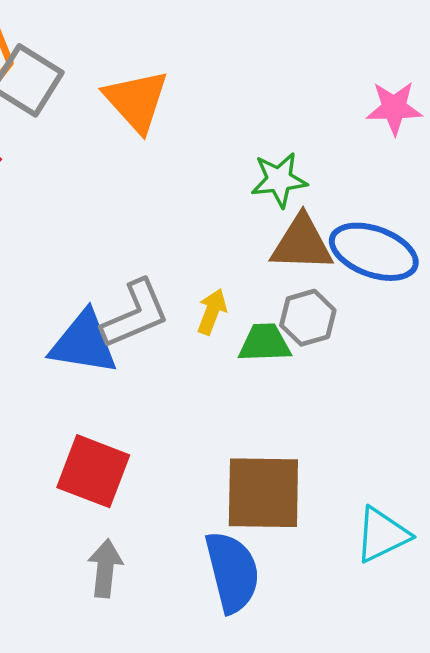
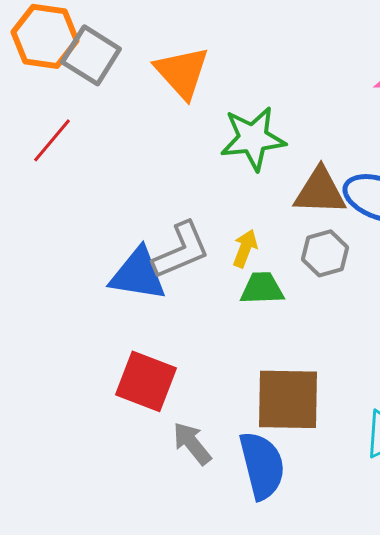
green star: (279, 180) -> (253, 138), moved, size x1.4
green trapezoid: (265, 343) -> (262, 288), moved
gray arrow: (105, 568) -> (192, 443), moved, turned -45

